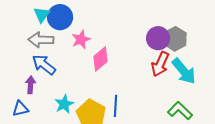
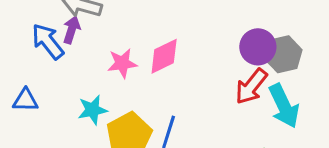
pink star: (81, 40) -> (122, 63), moved
blue arrow: (44, 65) -> (48, 41), moved
purple arrow: (30, 85) -> (72, 30), moved

